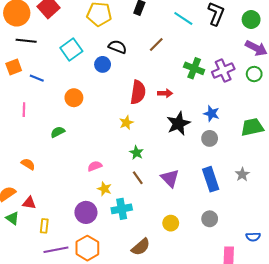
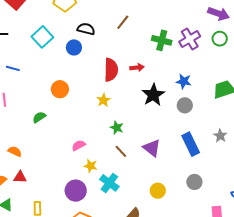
orange circle: (74, 98) -> (60, 89), moved
red triangle: (29, 203) -> (20, 177), moved
cyan cross: (122, 209) -> (109, 183), turned -36

